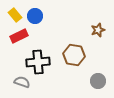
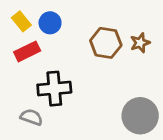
brown hexagon: (74, 55) -> (106, 43), moved
gray circle: (98, 81) -> (140, 116), size x1.6

